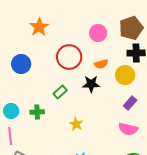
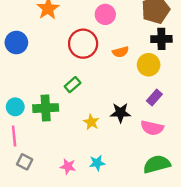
pink circle: (98, 33) -> (105, 14), moved
blue circle: (21, 64) -> (16, 42), moved
black star: (91, 84) -> (120, 113), moved
green cross: (37, 112) -> (46, 108), size x1.5

